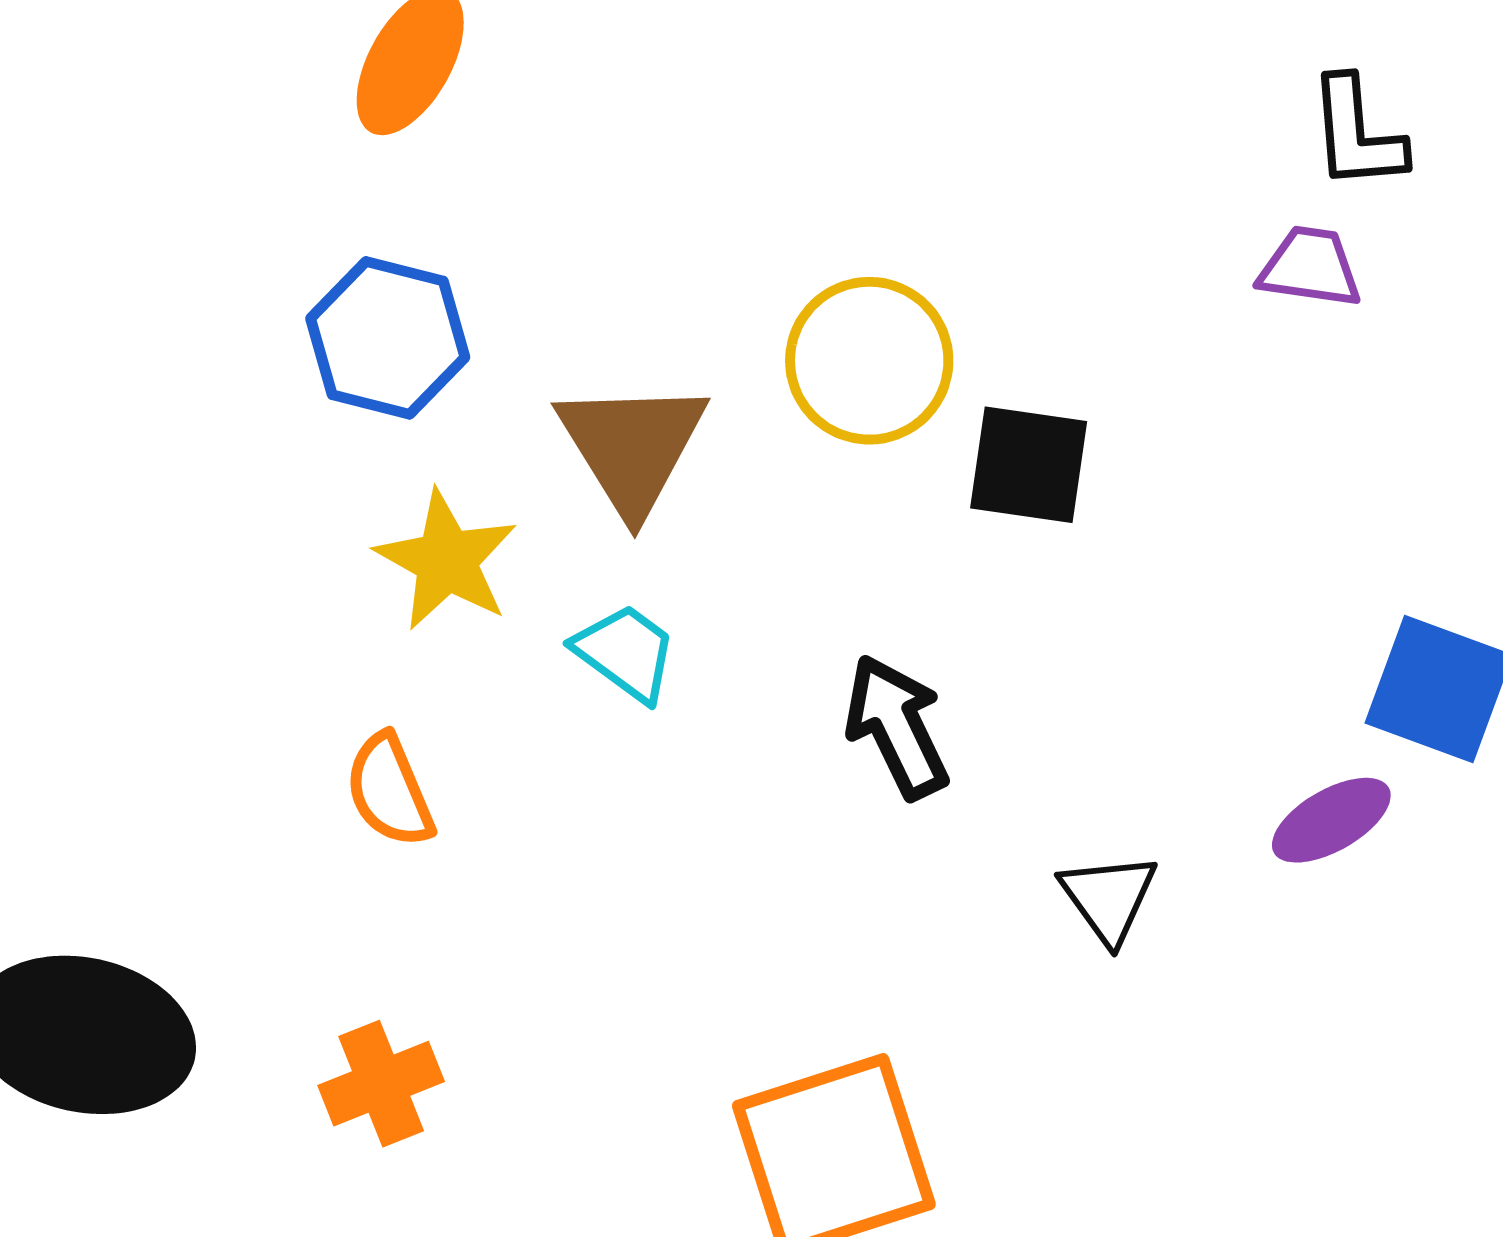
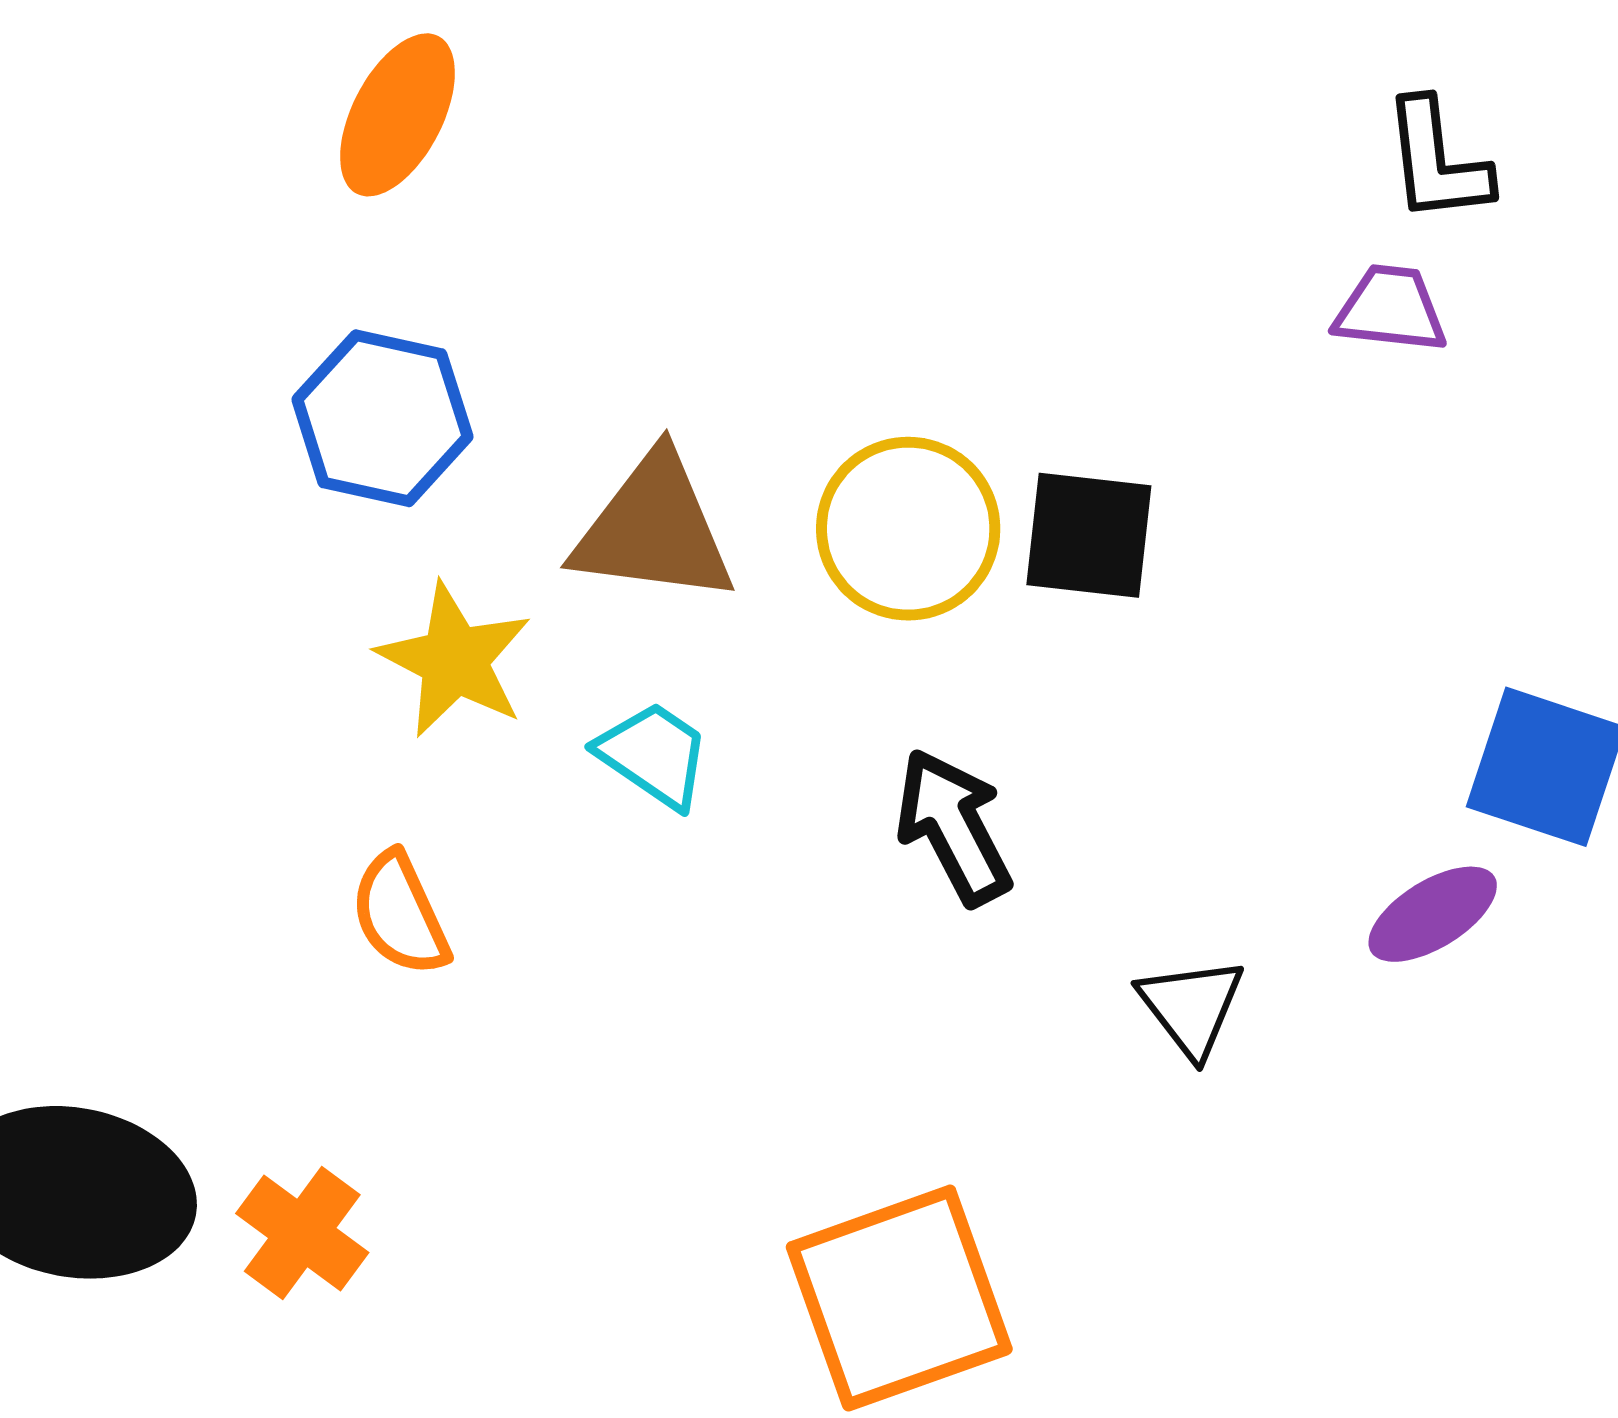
yellow circle: (869, 361) -> (908, 529), moved
brown triangle: (632, 447) -> (654, 529), turned -49
orange cross: (381, 1084) -> (302, 1233), moved, turned -30

